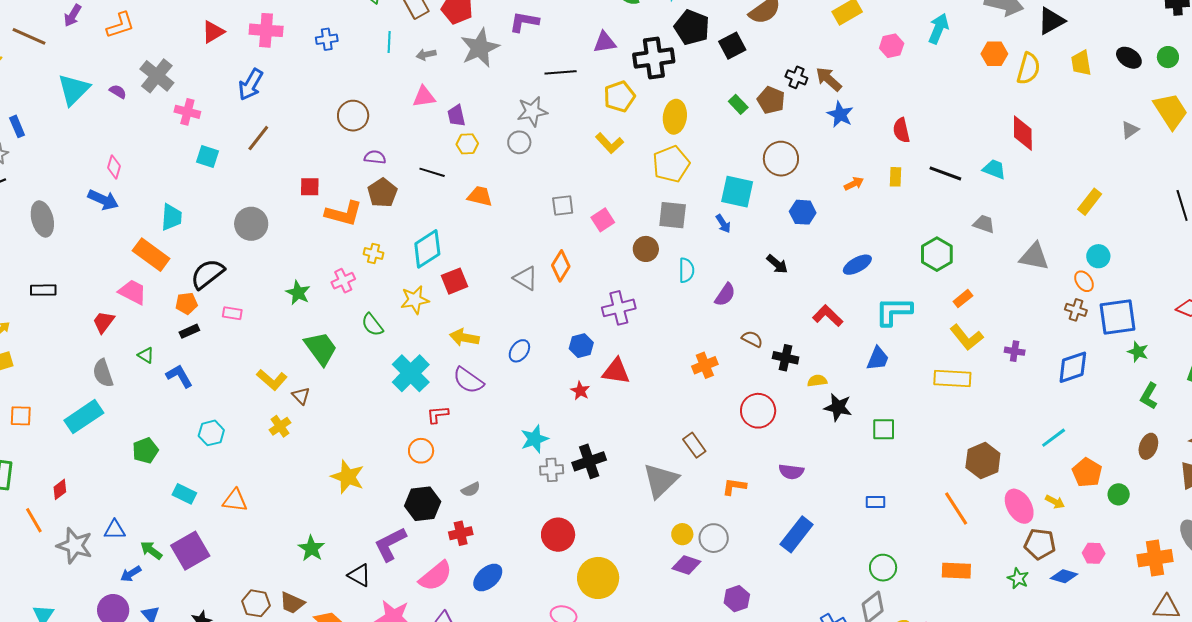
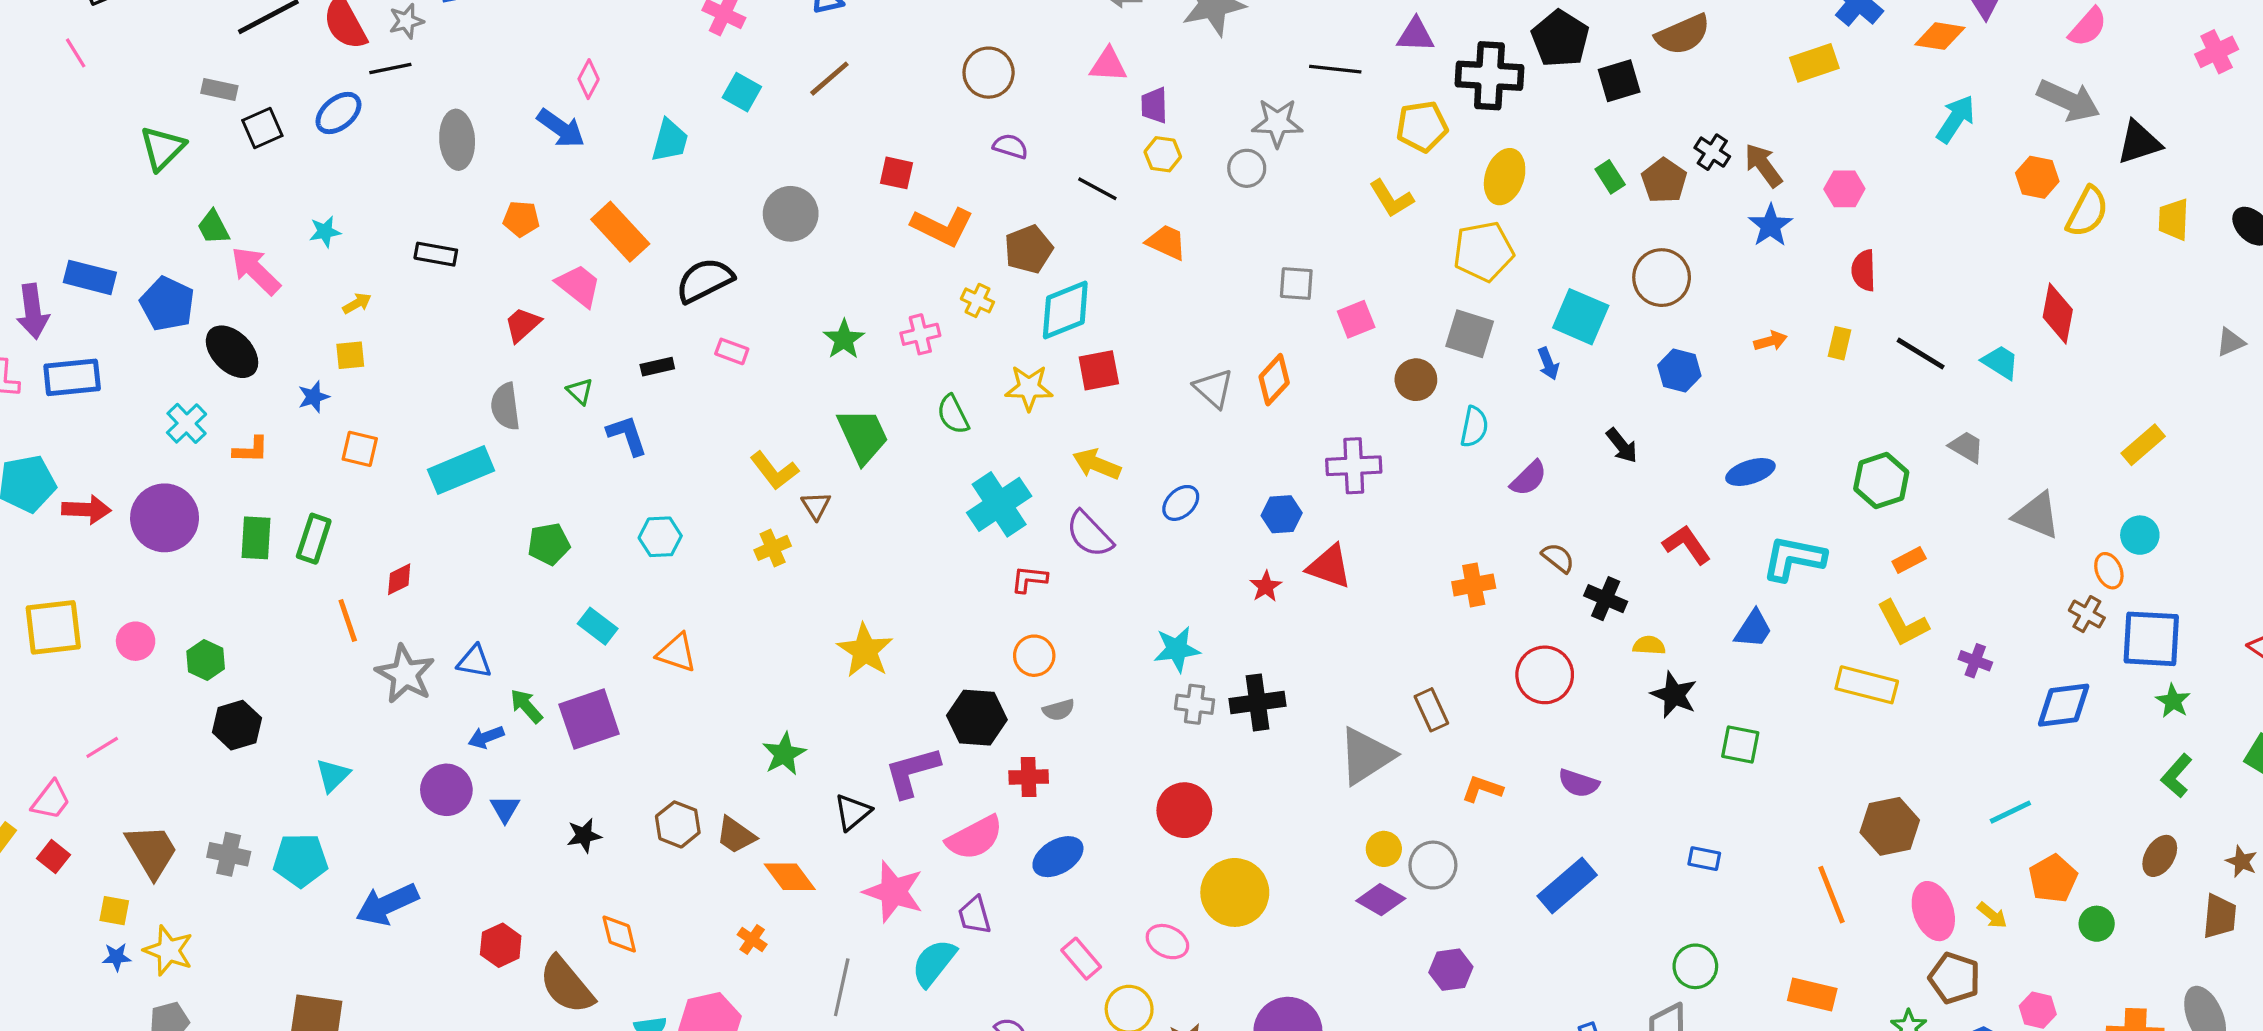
pink hexagon: (892, 46) -> (1844, 189), moved
brown pentagon: (382, 193) -> (1029, 249), moved
cyan trapezoid: (172, 217) -> (670, 141), moved
orange pentagon: (186, 303) -> (521, 219), moved
orange circle: (421, 451) -> (1034, 656), moved
black triangle: (359, 575) -> (853, 812), turned 40

